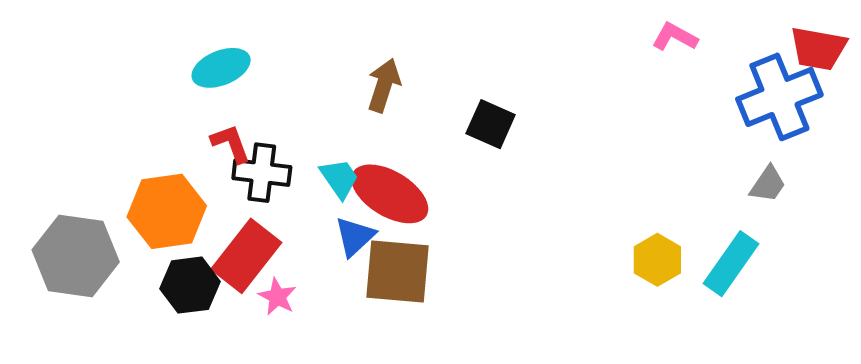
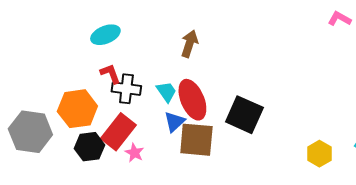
black square: (491, 124) -> (244, 115), moved, size x1.5
red ellipse: (390, 194) -> (192, 100), turned 36
yellow hexagon: (657, 260) -> (319, 154), moved

